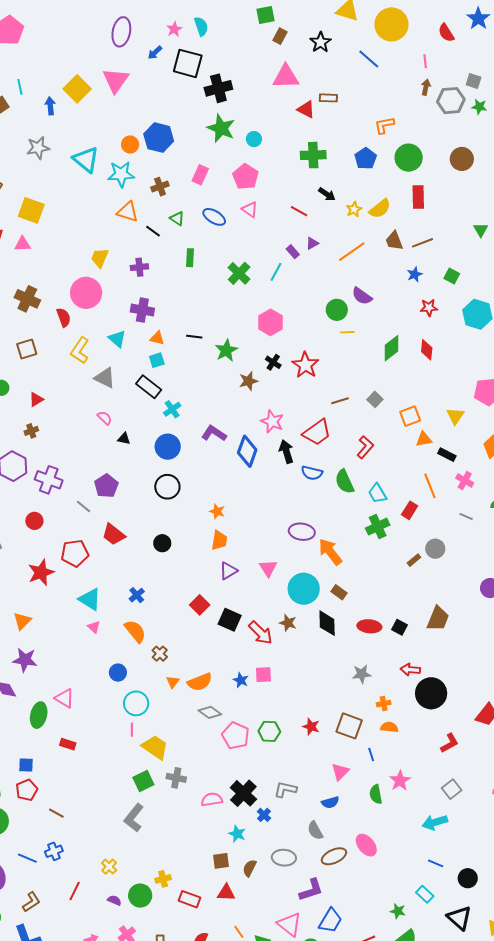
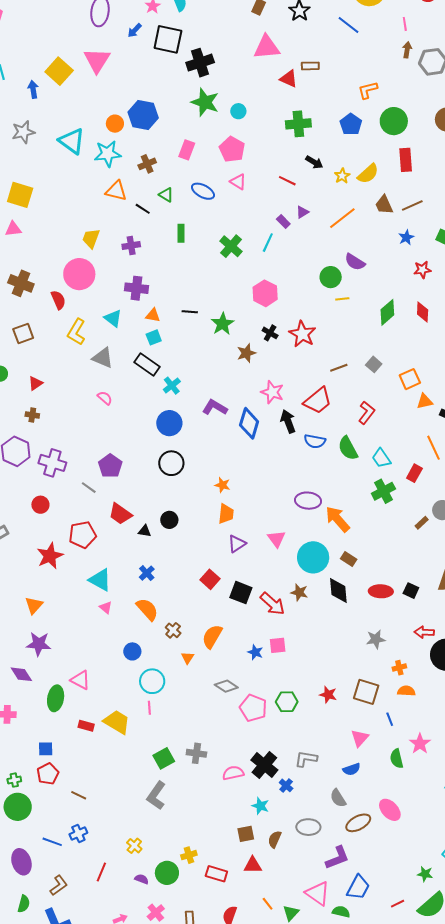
brown cross: (31, 431) -> (32, 415), turned 32
black triangle: (124, 439) -> (145, 531), moved
orange semicircle: (200, 682) -> (212, 636), moved, turned 145
yellow trapezoid: (155, 747) -> (117, 722), moved

